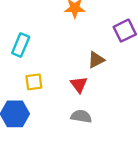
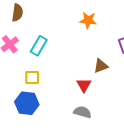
yellow square: (34, 82) -> (32, 77), moved

